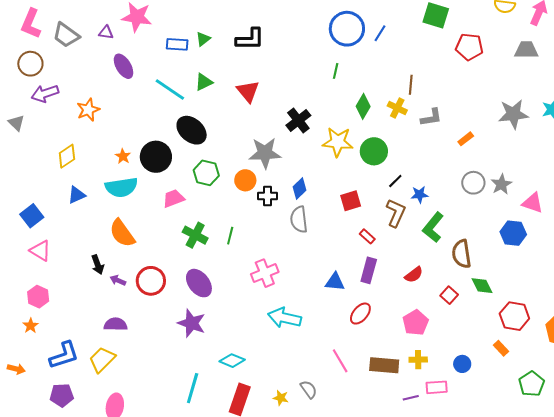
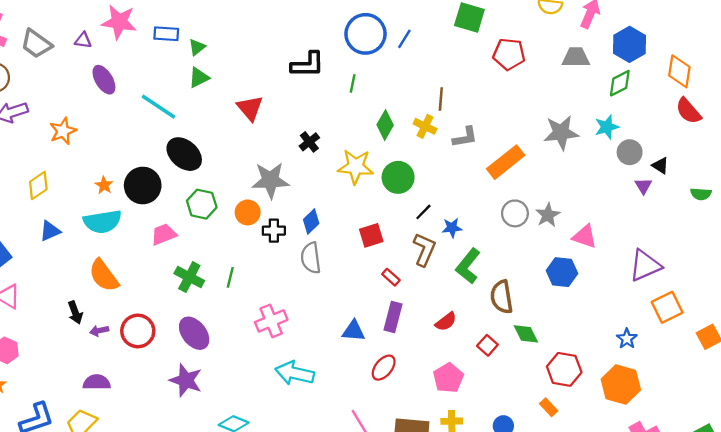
black L-shape: (250, 39) -> (308, 65), moved
blue rectangle: (177, 44) -> (166, 34), moved
green triangle: (204, 82) -> (199, 78), moved
black cross: (298, 120) -> (309, 142), size x0.7
orange rectangle: (466, 139) -> (506, 162), size x2.0
purple arrow: (118, 280) -> (99, 331), turned -35

